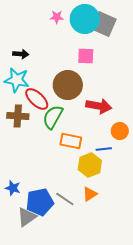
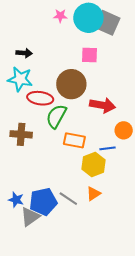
red ellipse: (37, 99) -> (40, 98), turned -35
brown cross: (18, 116) -> (21, 134), moved
blue star: (13, 188) -> (16, 200), moved

